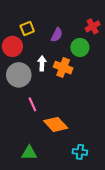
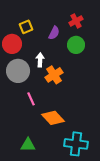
red cross: (93, 26) -> (76, 21), moved
orange cross: (63, 68) -> (54, 75), moved, turned 36
cyan cross: (80, 152) -> (76, 144), size x1.6

